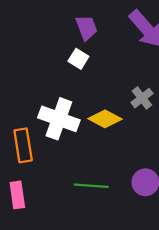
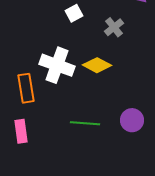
white square: (78, 59) -> (74, 13), turned 30
gray cross: (142, 98) -> (114, 27), moved

